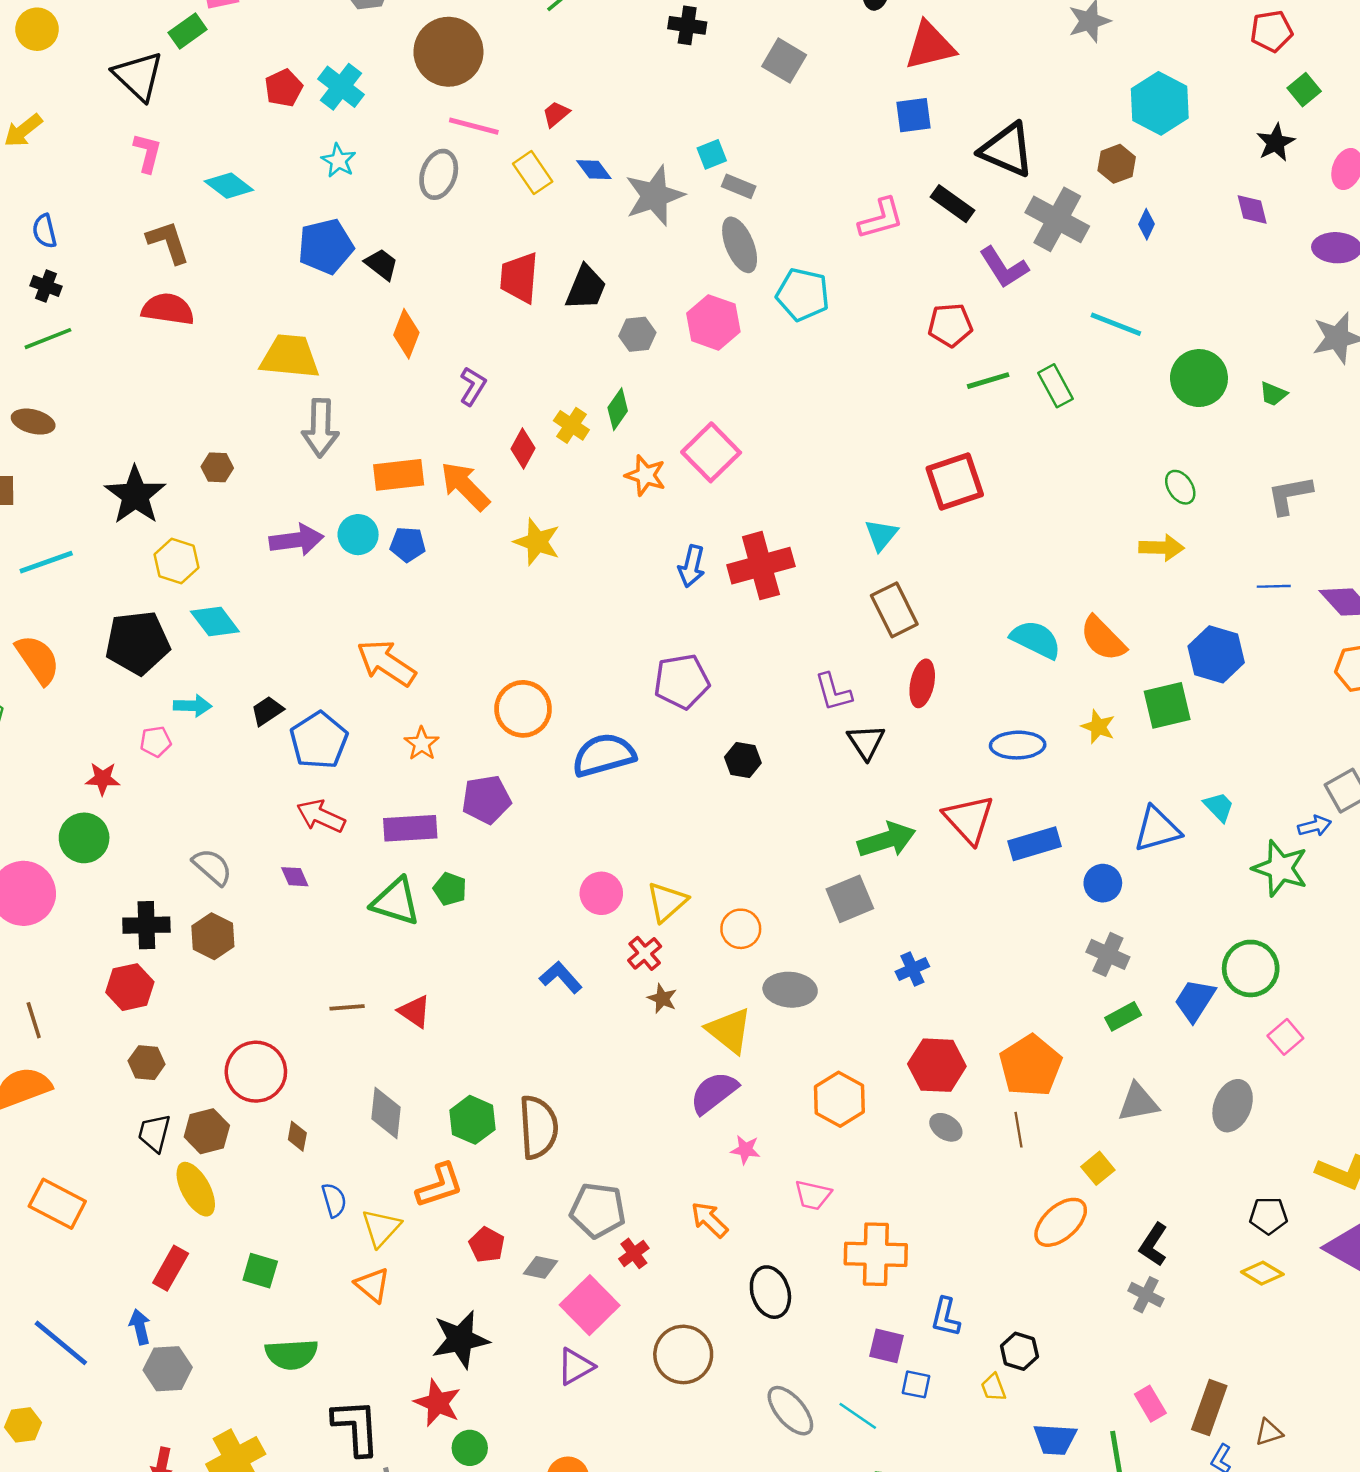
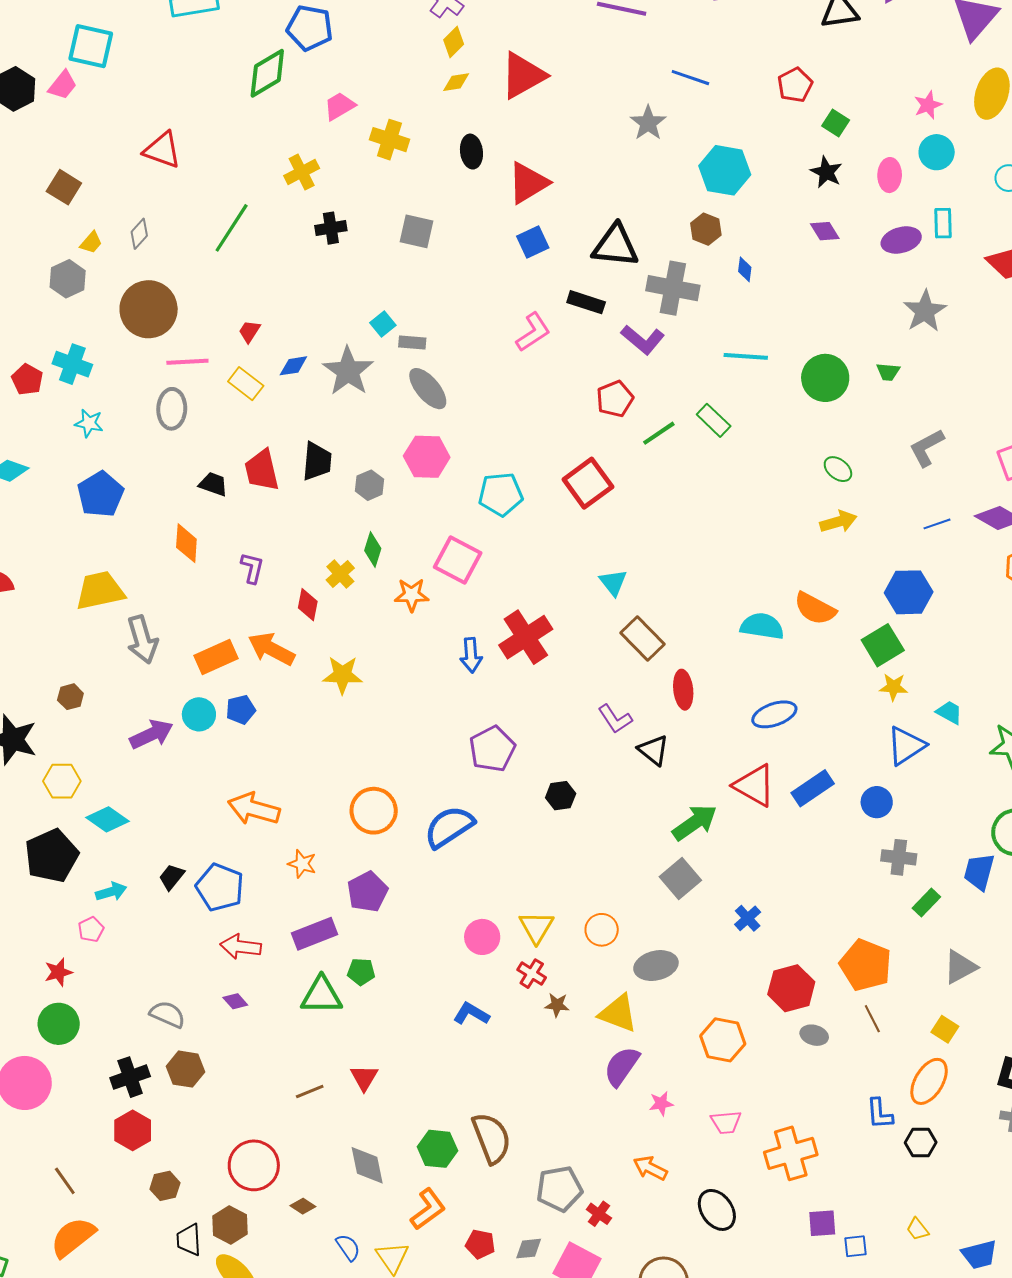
blue diamond: (594, 170) -> (293, 366), turned -44
black trapezoid: (381, 264) -> (213, 484), moved
cyan pentagon: (803, 294) -> (501, 494), moved
yellow cross: (571, 425) -> (340, 574), turned 32
red square: (955, 481) -> (588, 483), moved
yellow star: (1098, 727) -> (894, 687), moved
red triangle: (415, 1011) -> (364, 1078), turned 44
brown diamond: (297, 1136) -> (303, 1206), turned -50
blue L-shape: (946, 1317) -> (880, 1114), moved
black hexagon: (1019, 1351) -> (921, 1142), moved

